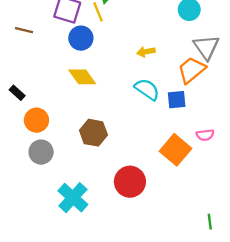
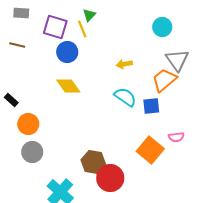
brown hexagon: (93, 133) -> (93, 162), moved

